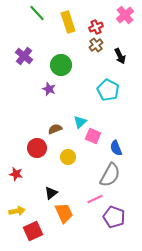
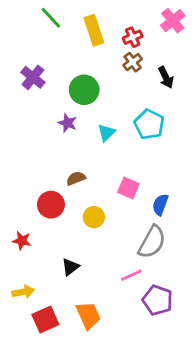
cyan triangle: (80, 122) -> (106, 133), moved
blue semicircle: (116, 148) -> (160, 205), turned 42
orange trapezoid: (64, 213) -> (88, 315), moved

